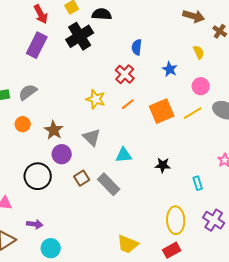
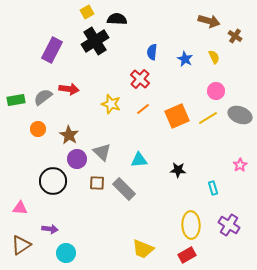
red arrow: (41, 14) -> (69, 89), moved, turned -54
blue star: (170, 69) -> (185, 59), moved
gray triangle: (92, 137) -> (102, 152), moved
brown square: (82, 178) -> (97, 183), turned 35

